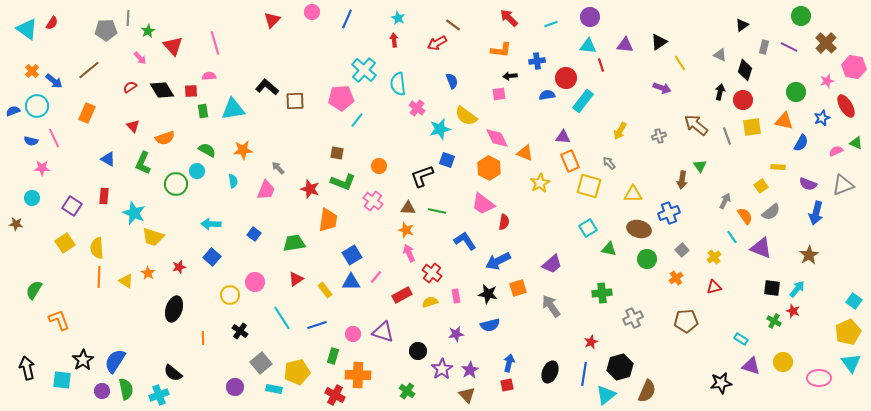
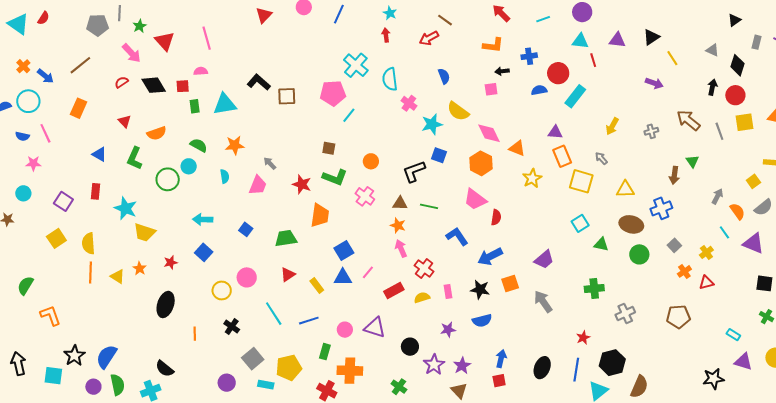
pink arrow: (140, 58) -> (132, 53), size x1.5
orange cross: (676, 278) -> (684, 271), moved

